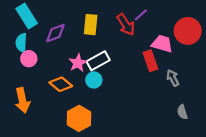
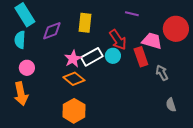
purple line: (141, 15) -> (132, 14), turned 56
red arrow: (126, 25) -> (118, 40), moved
pink circle: (29, 59) -> (27, 68), moved
cyan circle: (94, 80) -> (113, 56), moved
orange diamond: (61, 84) -> (74, 79), moved

